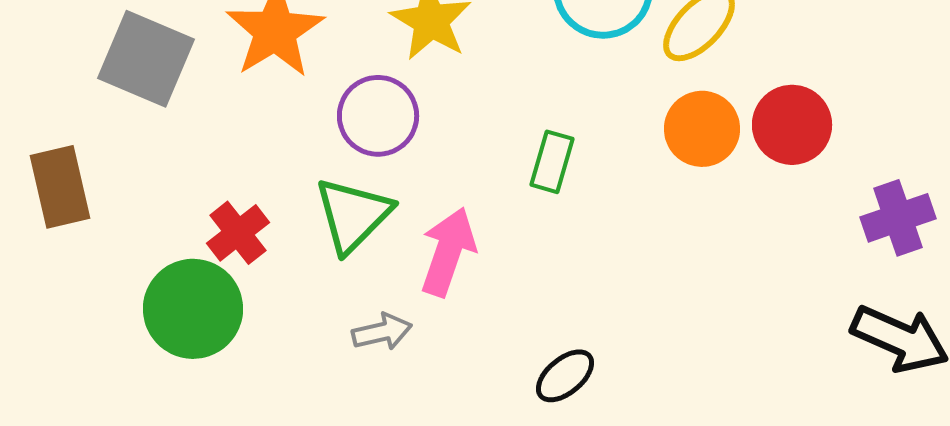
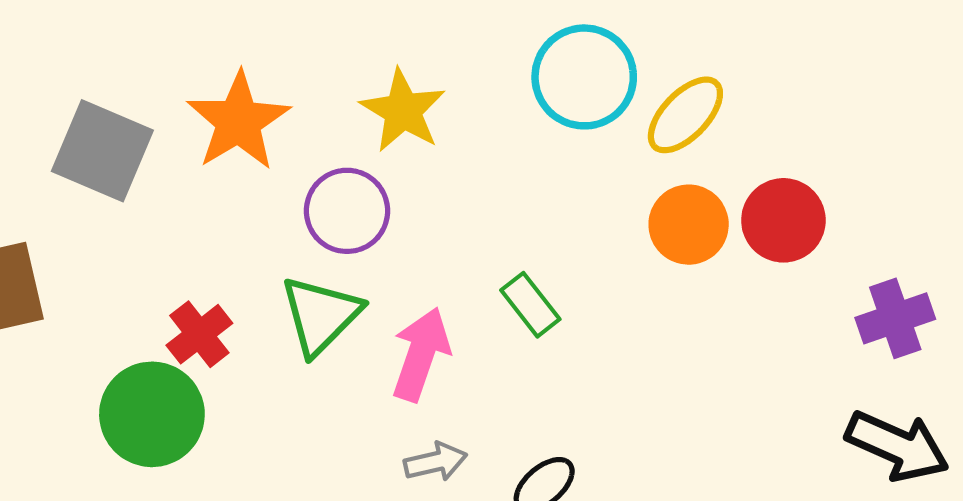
green rectangle: (552, 162) -> (530, 305), moved, turned -54
gray arrow: (382, 332) -> (436, 462), moved

